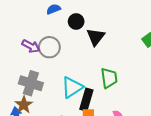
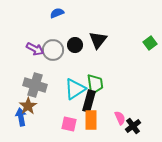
black circle: (76, 21) -> (75, 45), moved
green trapezoid: (109, 78) -> (95, 84), moved

